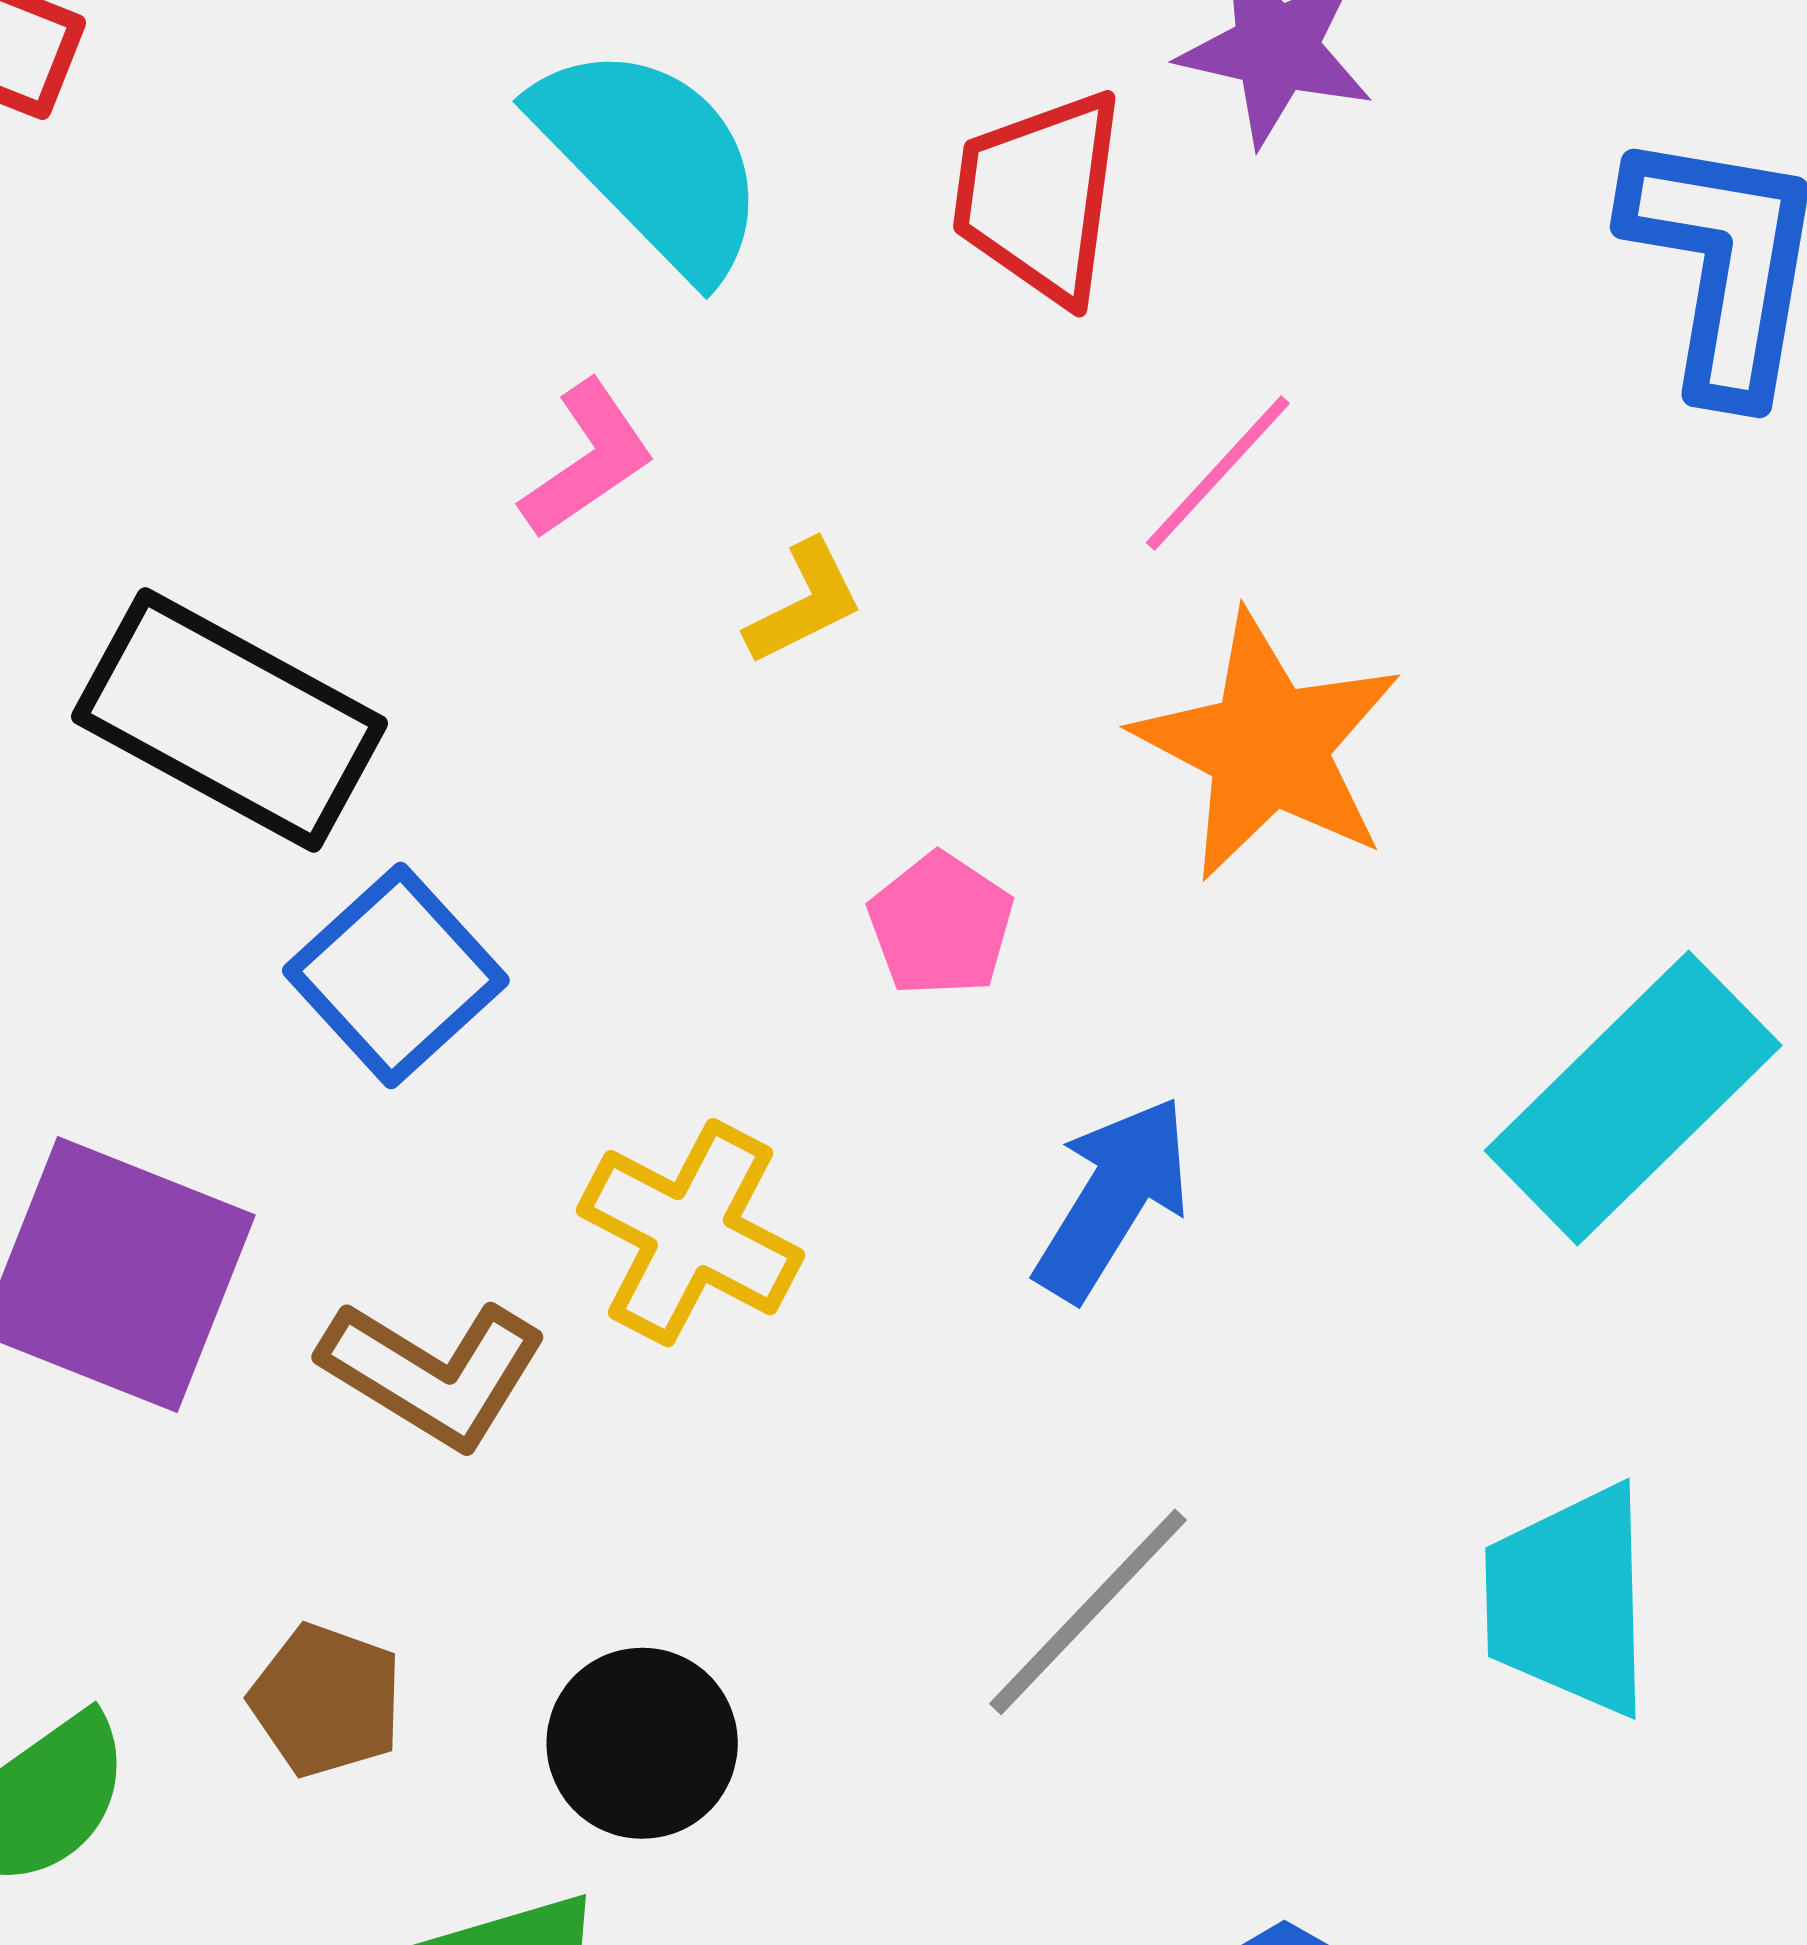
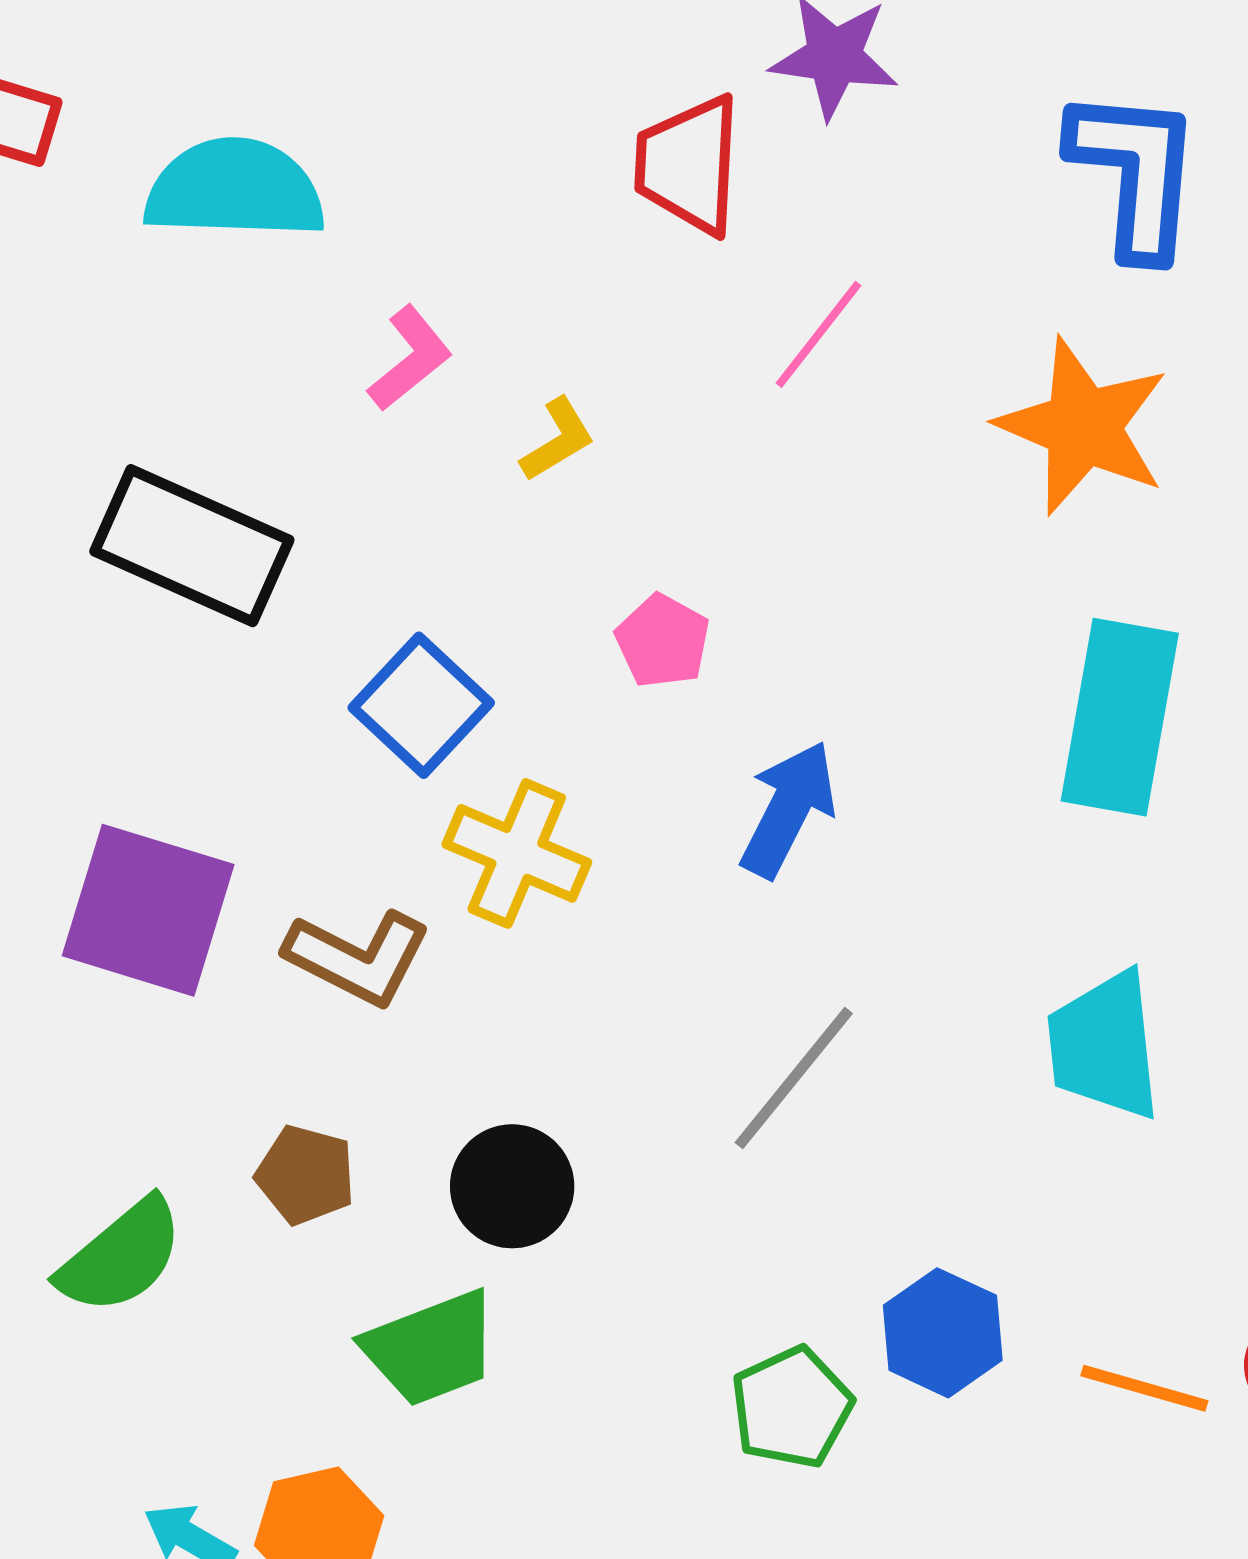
cyan semicircle: (651, 159) -> (235, 189), moved, turned -39
orange star: (1268, 746) -> (1083, 426), moved
blue square: (396, 976) -> (421, 705), moved
cyan rectangle: (1633, 1098) -> (1120, 717), turned -31

